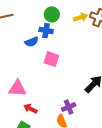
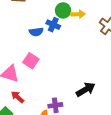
yellow arrow: (81, 17) -> (78, 14), moved
pink square: (51, 59) -> (31, 61), moved

